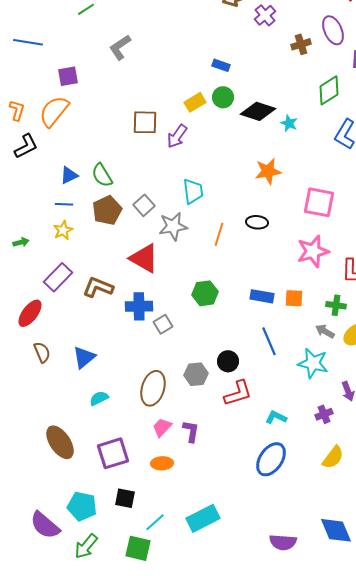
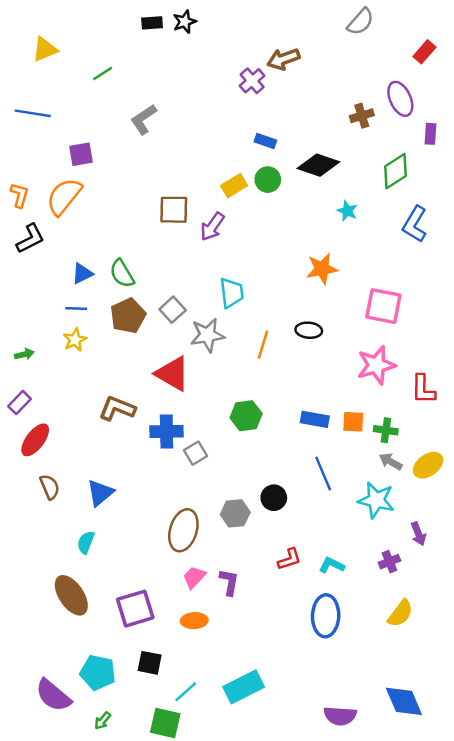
purple cross: (265, 15) -> (252, 81), moved
black diamond: (258, 111) -> (318, 165), moved
purple rectangle: (58, 277) -> (20, 403), moved, size x0.7
green cross: (336, 305) -> (386, 430), moved
red L-shape: (238, 393) -> (289, 559), moved, size x0.7
cyan semicircle: (99, 398) -> (86, 542), moved, turned -42
blue ellipse: (271, 459) -> (326, 616), turned -32
green arrow: (86, 546) -> (103, 721), size x0.6

